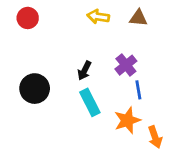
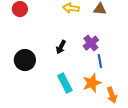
cyan rectangle: (90, 102) -> (65, 83), moved

